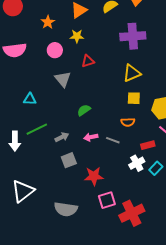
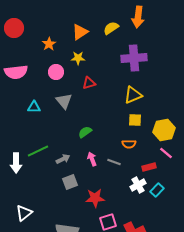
cyan triangle: (30, 99) -> (34, 107), moved
pink arrow: (91, 137) -> (92, 159), turned 80
white triangle: (23, 191) -> (24, 213), size x0.7

